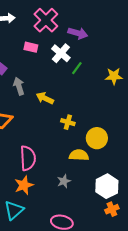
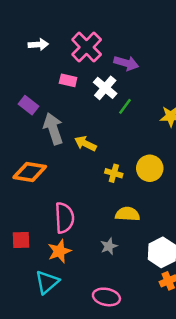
gray arrow: (19, 86) -> (53, 129), size x1.4
yellow circle: (97, 138) -> (150, 168), moved

